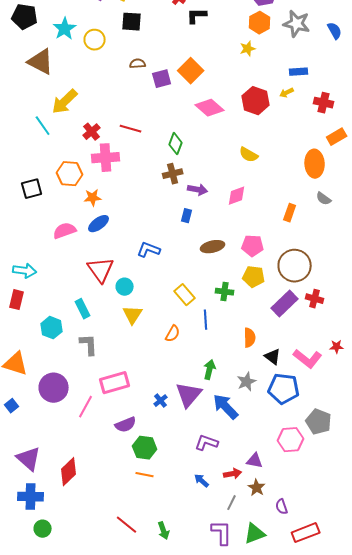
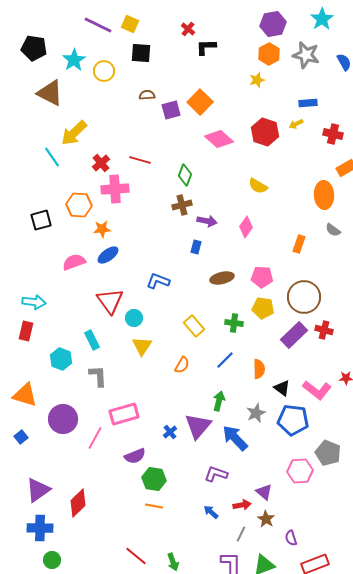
pink diamond: (237, 196) -> (246, 227), turned -35
blue line: (206, 320) -> (225, 360), moved, turned 48
purple triangle: (29, 459) -> (38, 490), turned 44
purple triangle: (255, 461) -> (264, 492), turned 30

